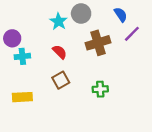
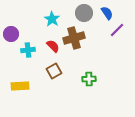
gray circle: (81, 14) -> (84, 13), moved
brown cross: (98, 43) -> (74, 38), moved
cyan cross: (22, 56) -> (28, 50), moved

